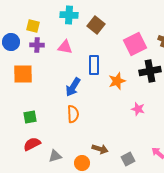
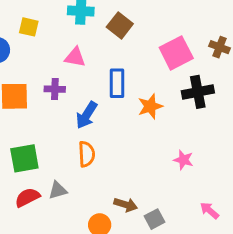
purple cross: (37, 45) -> (55, 89), moved
pink star: (138, 109) -> (183, 160), moved
green square: (30, 117) -> (24, 158), size x1.5
gray triangle: (55, 156) -> (58, 190), moved
gray square: (128, 159) -> (155, 219), moved

